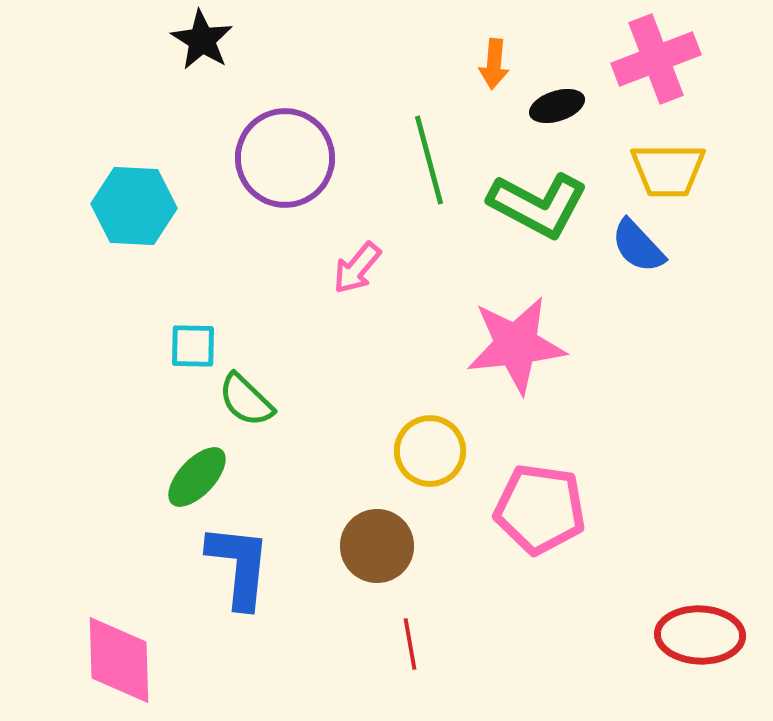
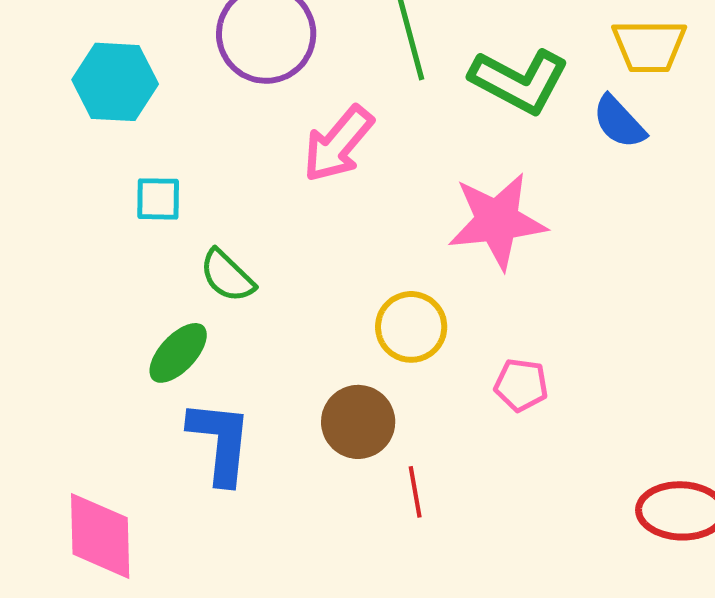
pink arrow: (357, 268) -> (338, 144), size x1.5
cyan square: (193, 346) -> (158, 199), moved
pink pentagon: (540, 509) -> (521, 385), size x0.6
red line: (410, 644) -> (415, 492), moved

